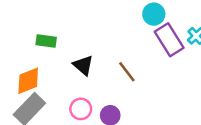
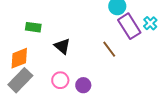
brown line: (127, 72) -> (109, 49), moved

